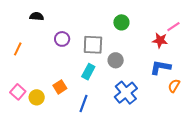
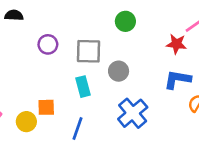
cyan rectangle: (88, 72) -> (83, 87), turned -42
orange square: (60, 87) -> (46, 107), turned 32
yellow circle: (37, 97) -> (26, 122), moved

